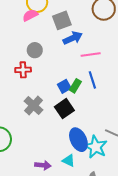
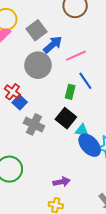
gray circle: (35, 50) -> (38, 65), moved, size x1.6
red cross: (23, 70) -> (13, 92), turned -35
blue square: (64, 86) -> (20, 102), moved
cyan triangle: (69, 161) -> (82, 130), moved

